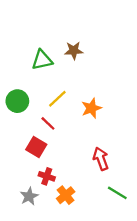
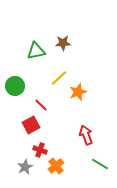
yellow line: (57, 99) -> (59, 78), moved
red square: (36, 147) -> (31, 125), turned 30

